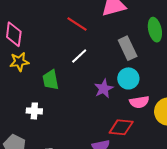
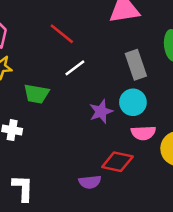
red line: (77, 24) -> (62, 34), moved
green trapezoid: (51, 80) -> (36, 94), turned -75

